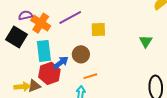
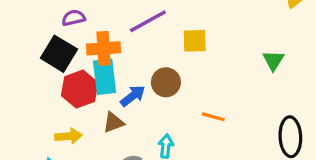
orange cross: (41, 23) -> (103, 48), moved, turned -36
red hexagon: (49, 73) -> (80, 89), moved
orange line: (90, 76) -> (213, 117), moved, turned 32
brown triangle: (34, 86) -> (113, 122), moved

